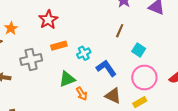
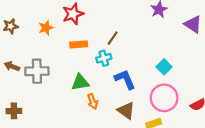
orange star: (11, 28) -> (46, 28), moved
brown line: (120, 31) -> (113, 38), moved
gray cross: (31, 59) -> (37, 71), moved

